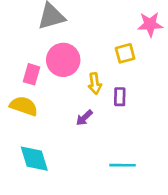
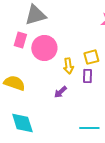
yellow square: (125, 53) -> (91, 57), moved
pink rectangle: (32, 74) -> (20, 40), moved

